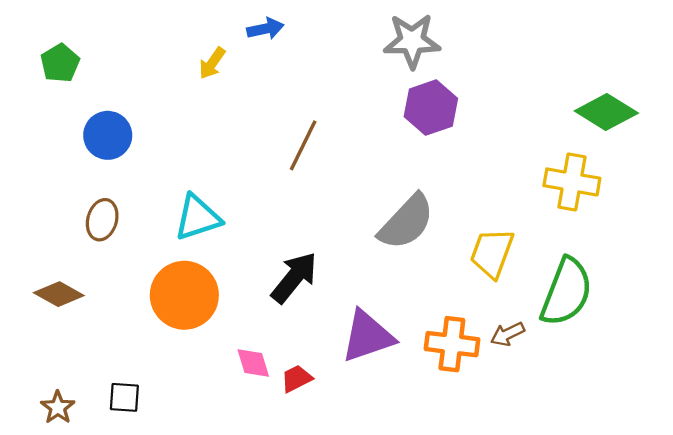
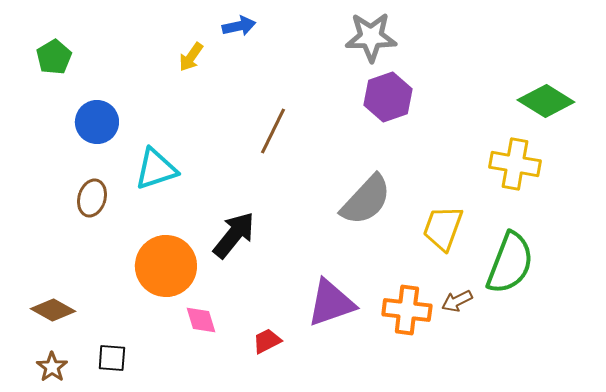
cyan triangle: (198, 218) -> (156, 169), moved
black arrow: (294, 277) -> (234, 235), moved
brown diamond: (59, 294) -> (53, 310), moved
pink diamond: (253, 363) -> (201, 320), moved

